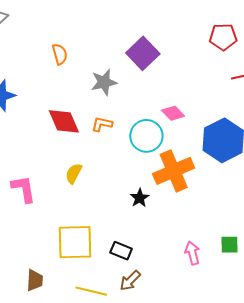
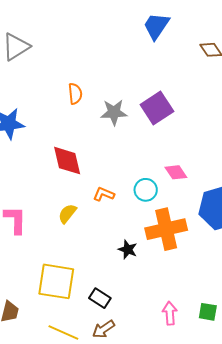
gray star: (104, 82) -> (114, 112), moved
orange L-shape: (102, 124) -> (104, 194), moved
cyan circle: (146, 136) -> (146, 190), size x0.7
black star: (140, 198) -> (128, 250), turned -30

